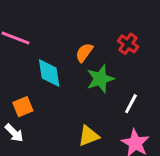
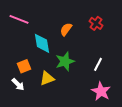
green star: (100, 79) -> (65, 61), moved
yellow triangle: (89, 136) -> (47, 78), moved

